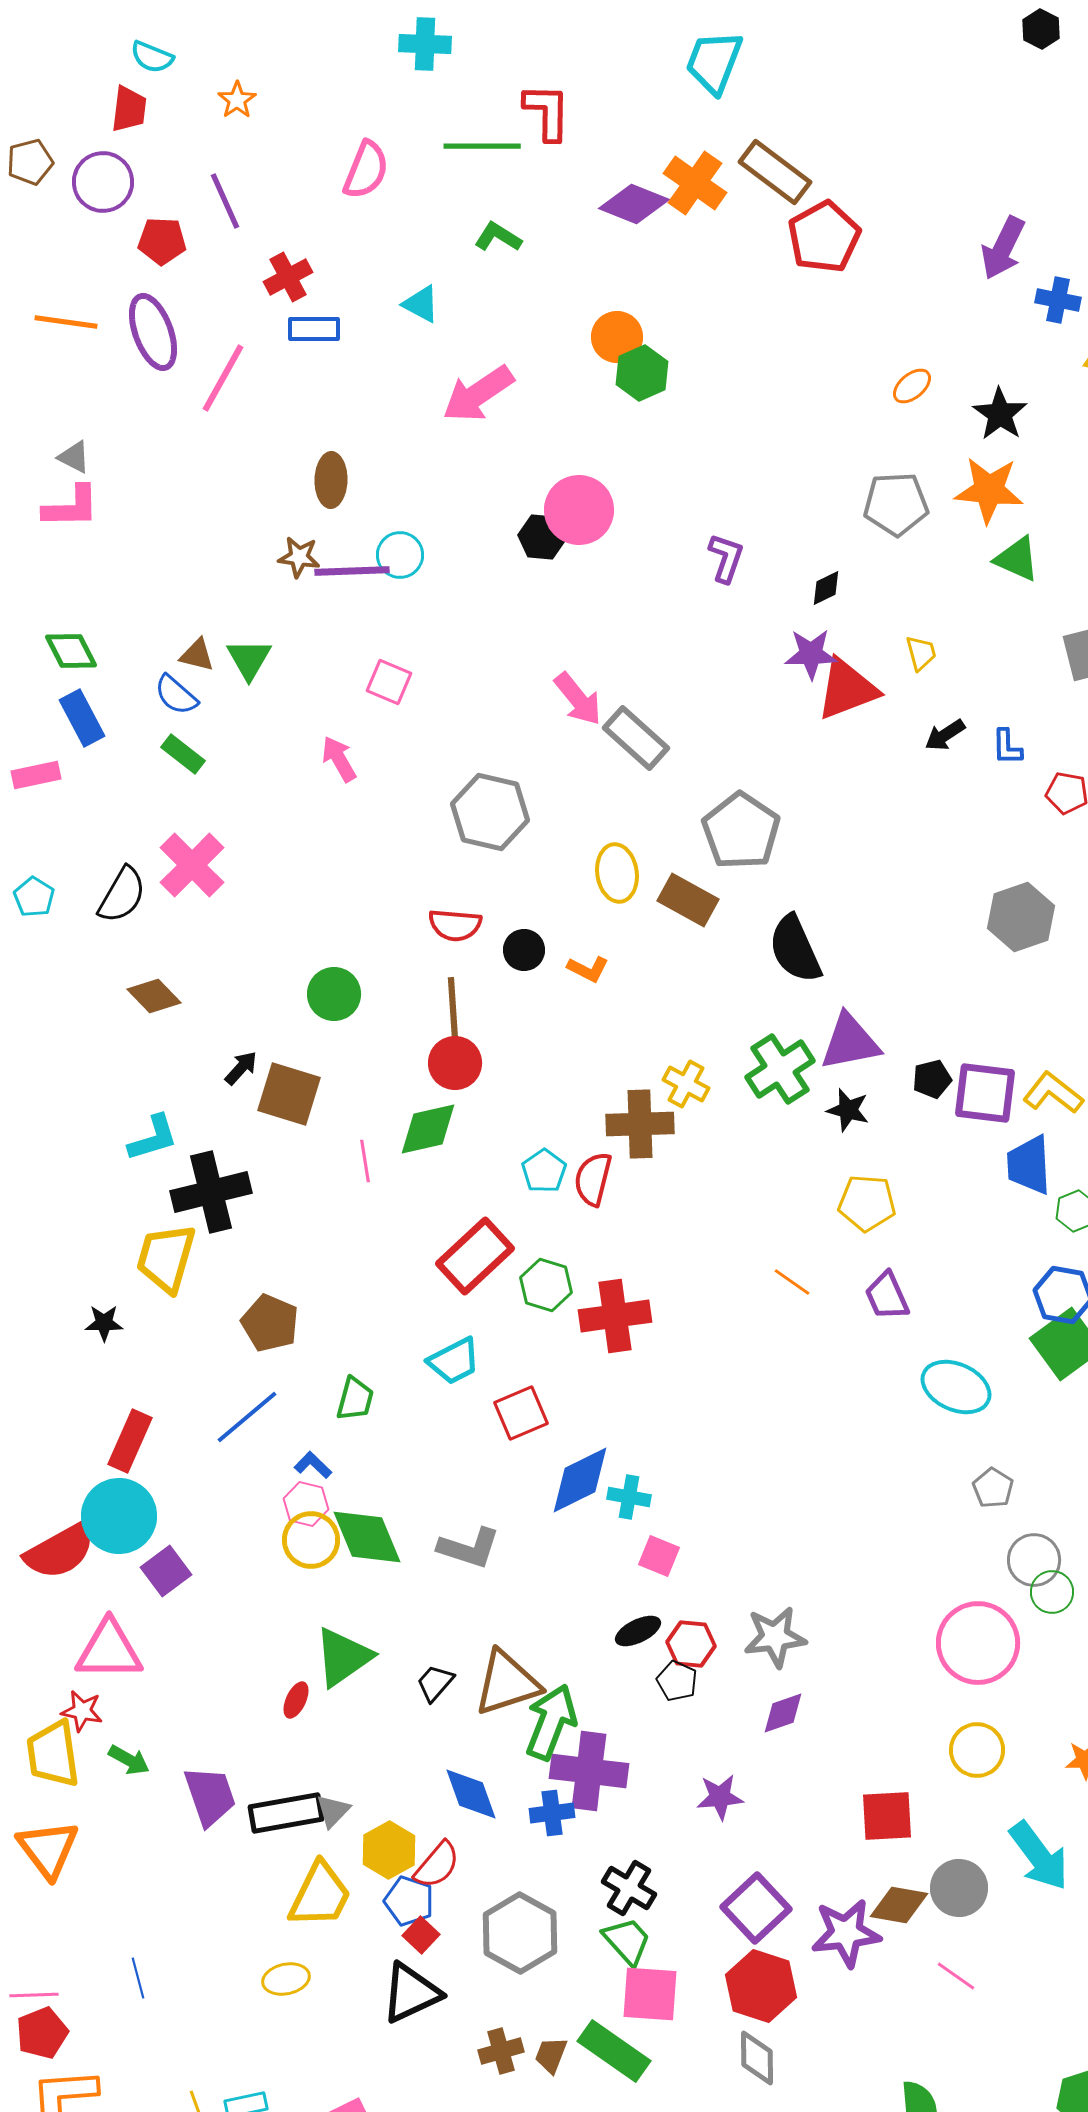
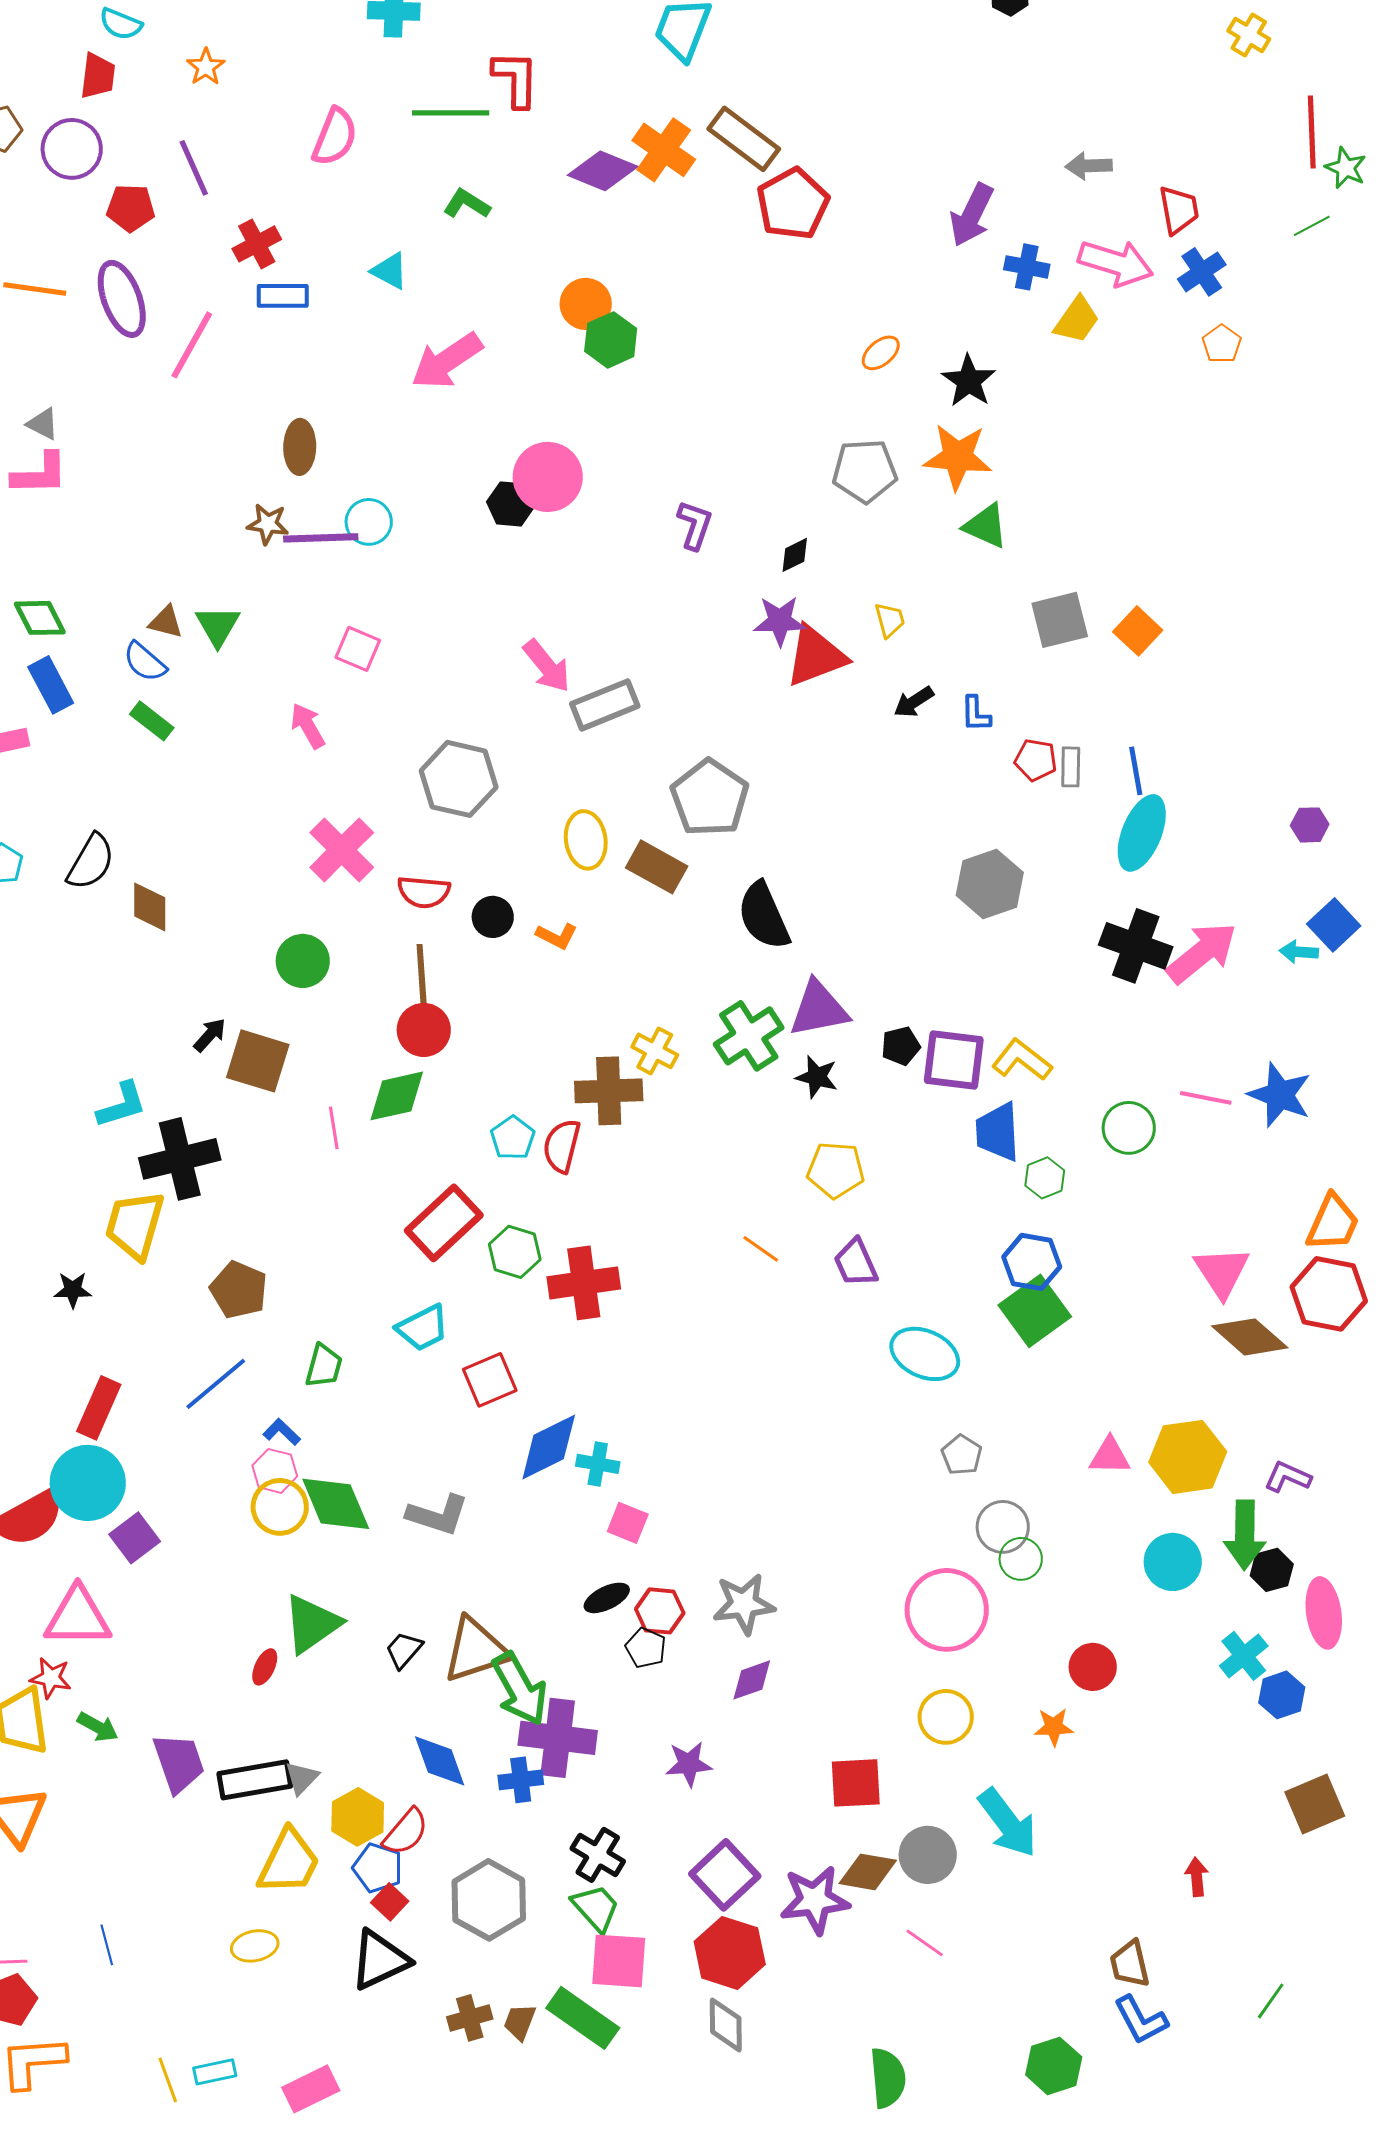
gray rectangle: (636, 738) -> (605, 705), turned -64
pink cross: (192, 865) -> (342, 850), moved
brown diamond: (154, 996) -> (150, 907), moved, turned 44
green arrow: (551, 1722) -> (520, 1689), turned 130

